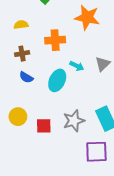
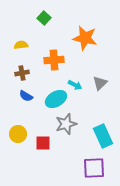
cyan ellipse: (57, 80) -> (56, 99), turned 35
gray star: (74, 121) -> (66, 124), moved

